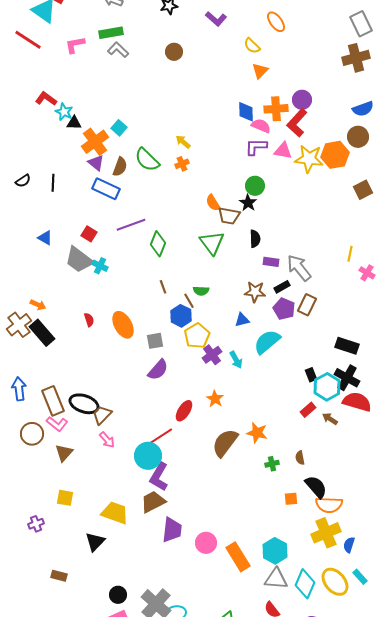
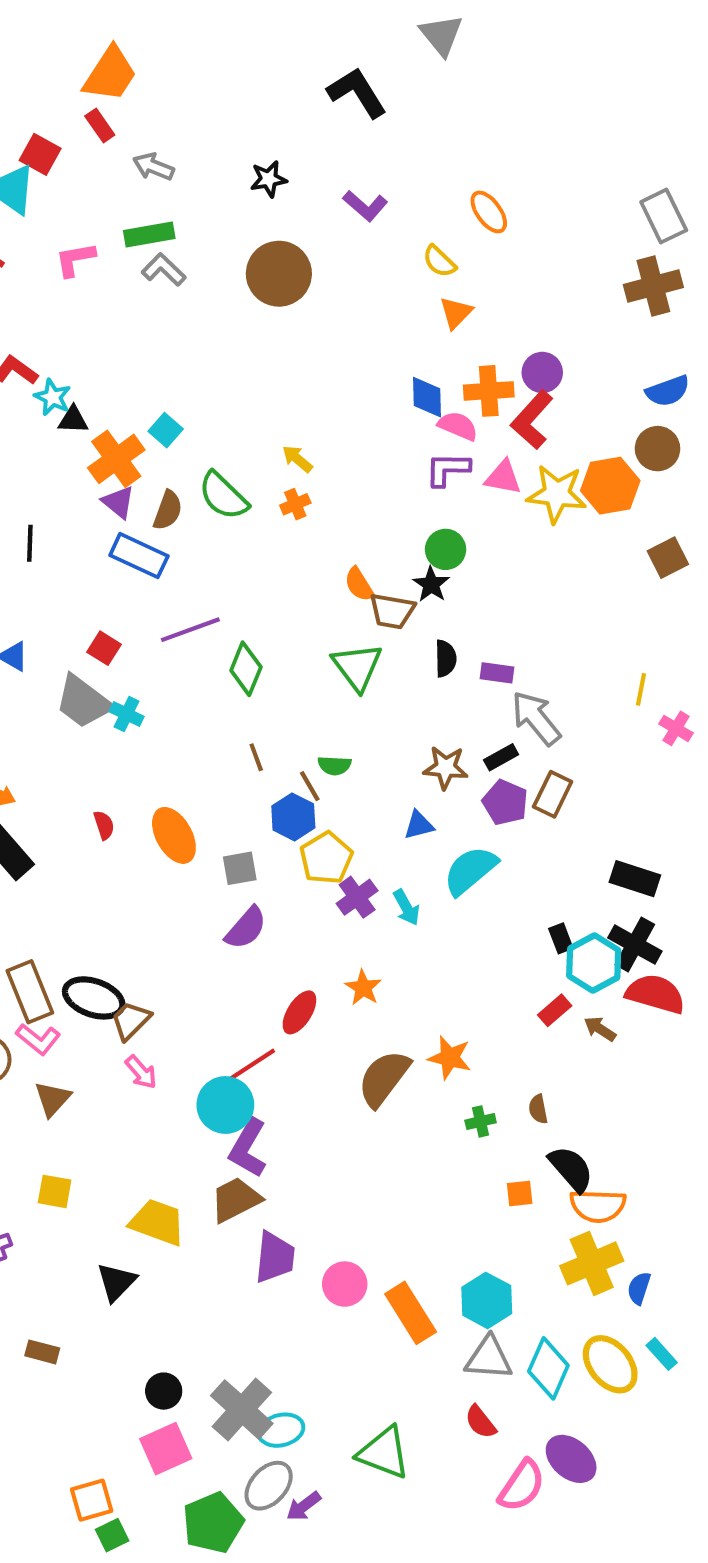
brown circle: (174, 52) -> (279, 274), size x1.8
purple rectangle: (271, 262) -> (497, 673), moved

